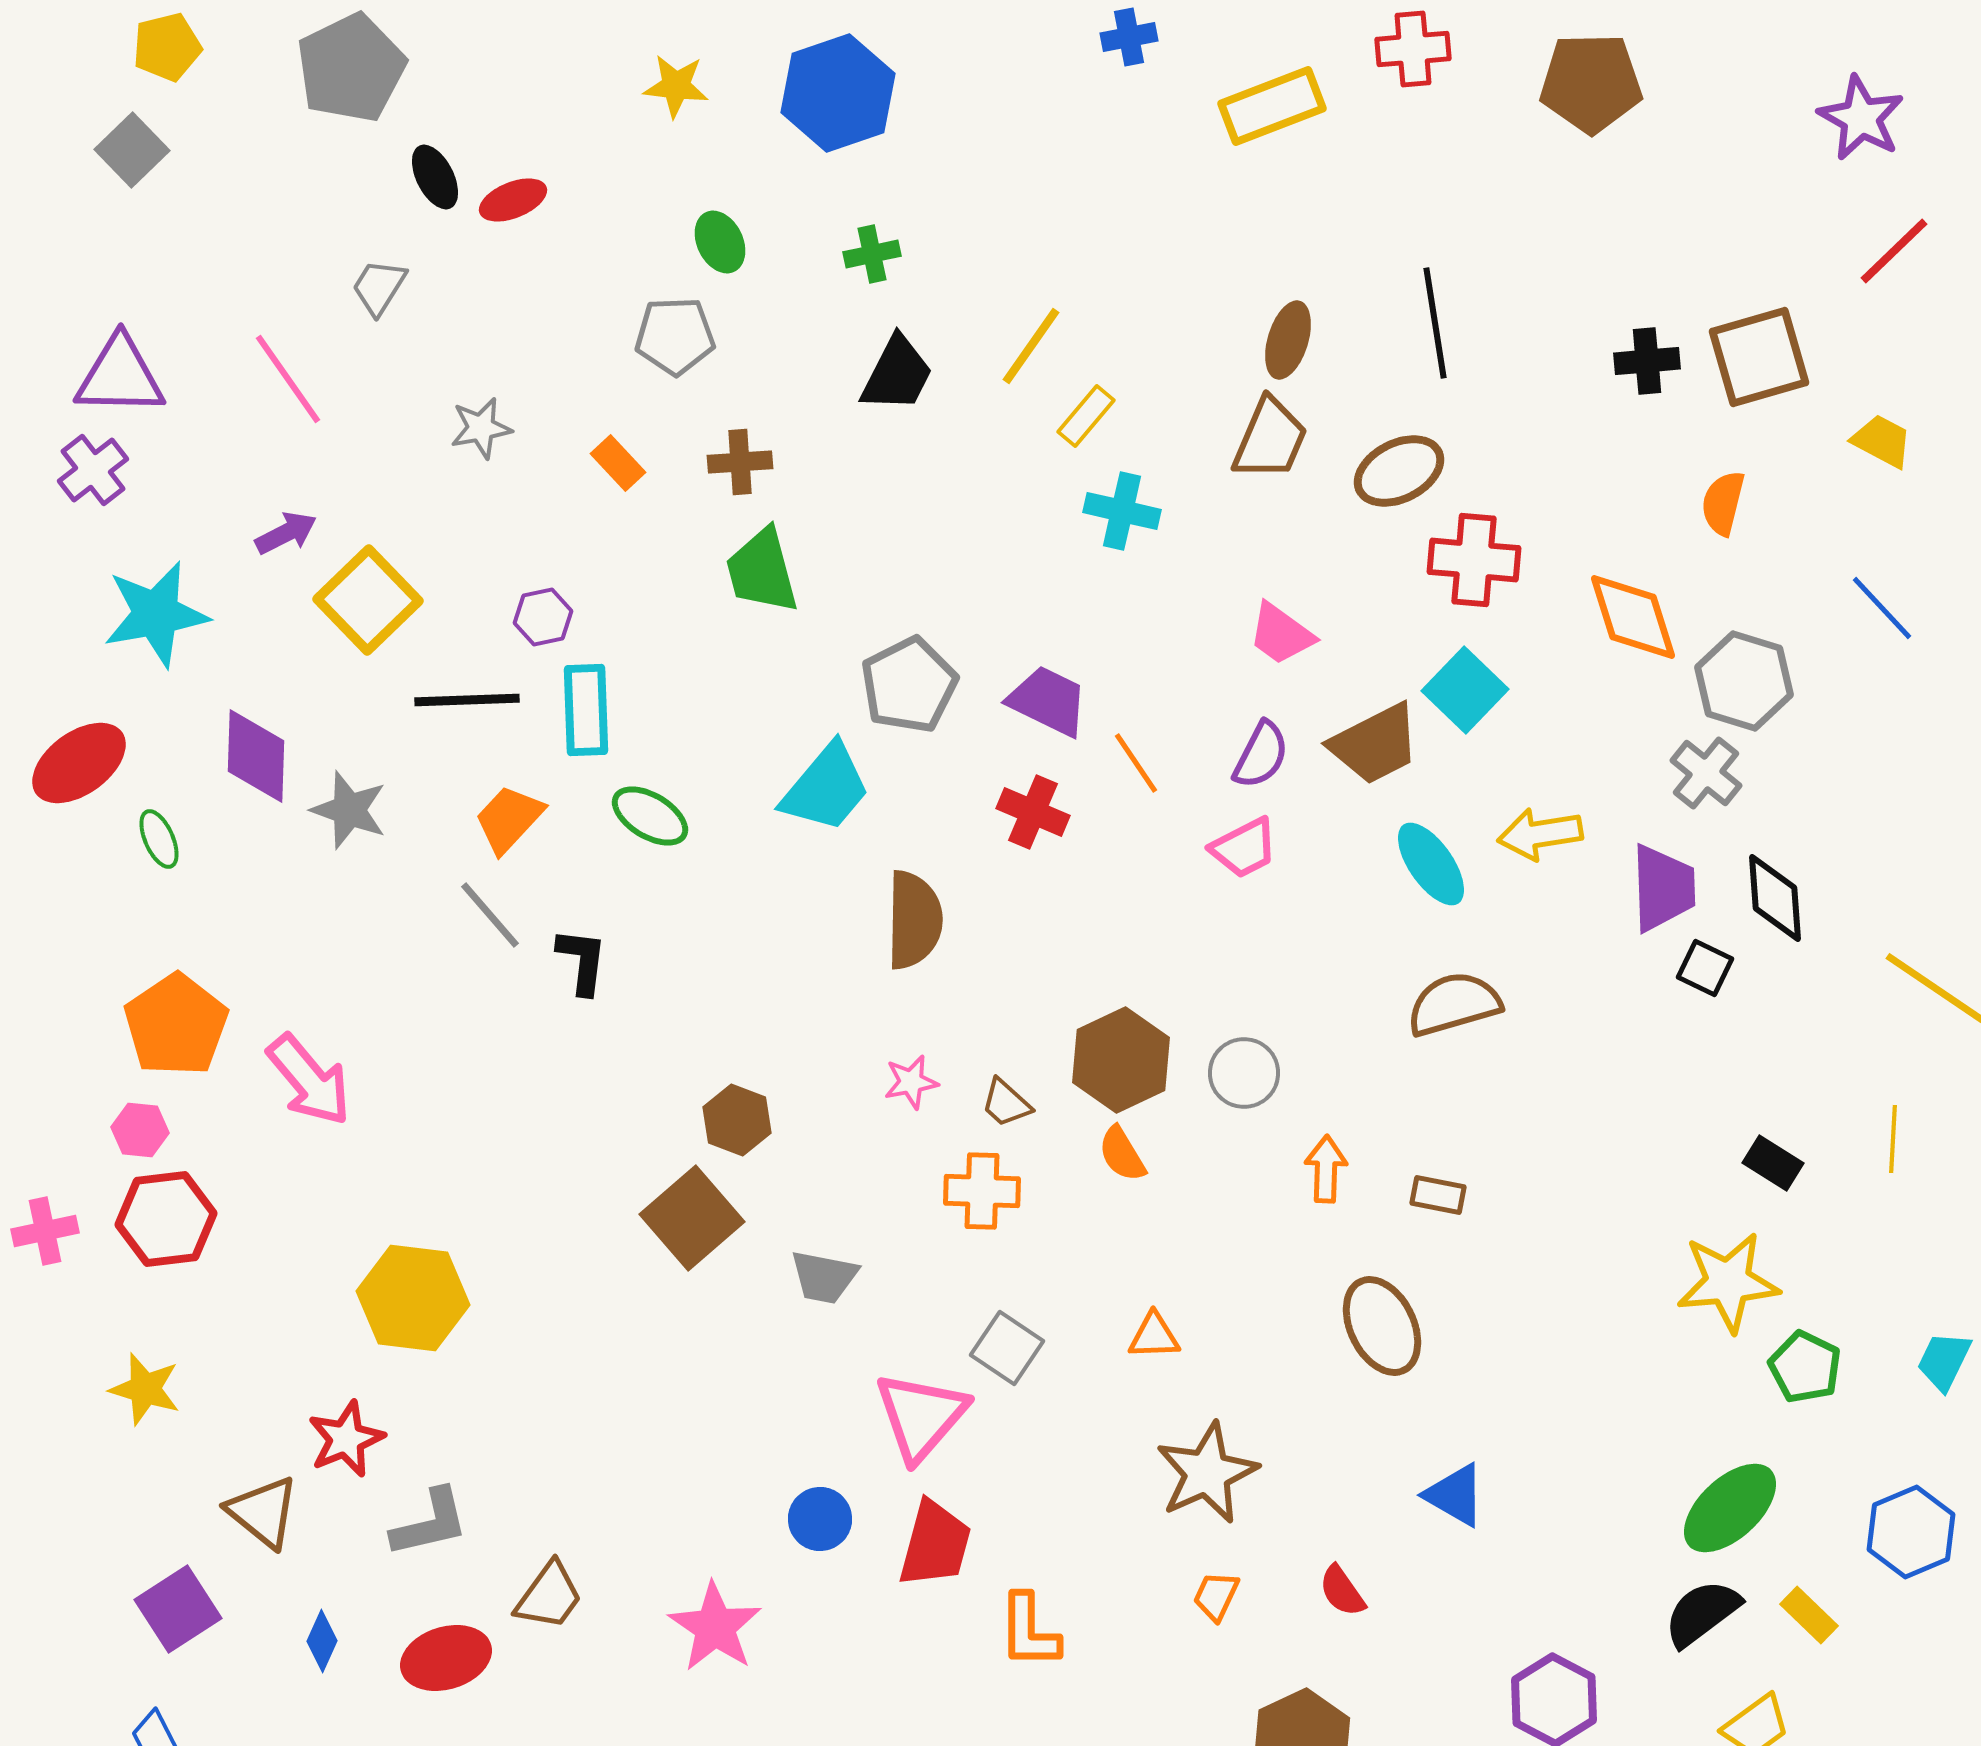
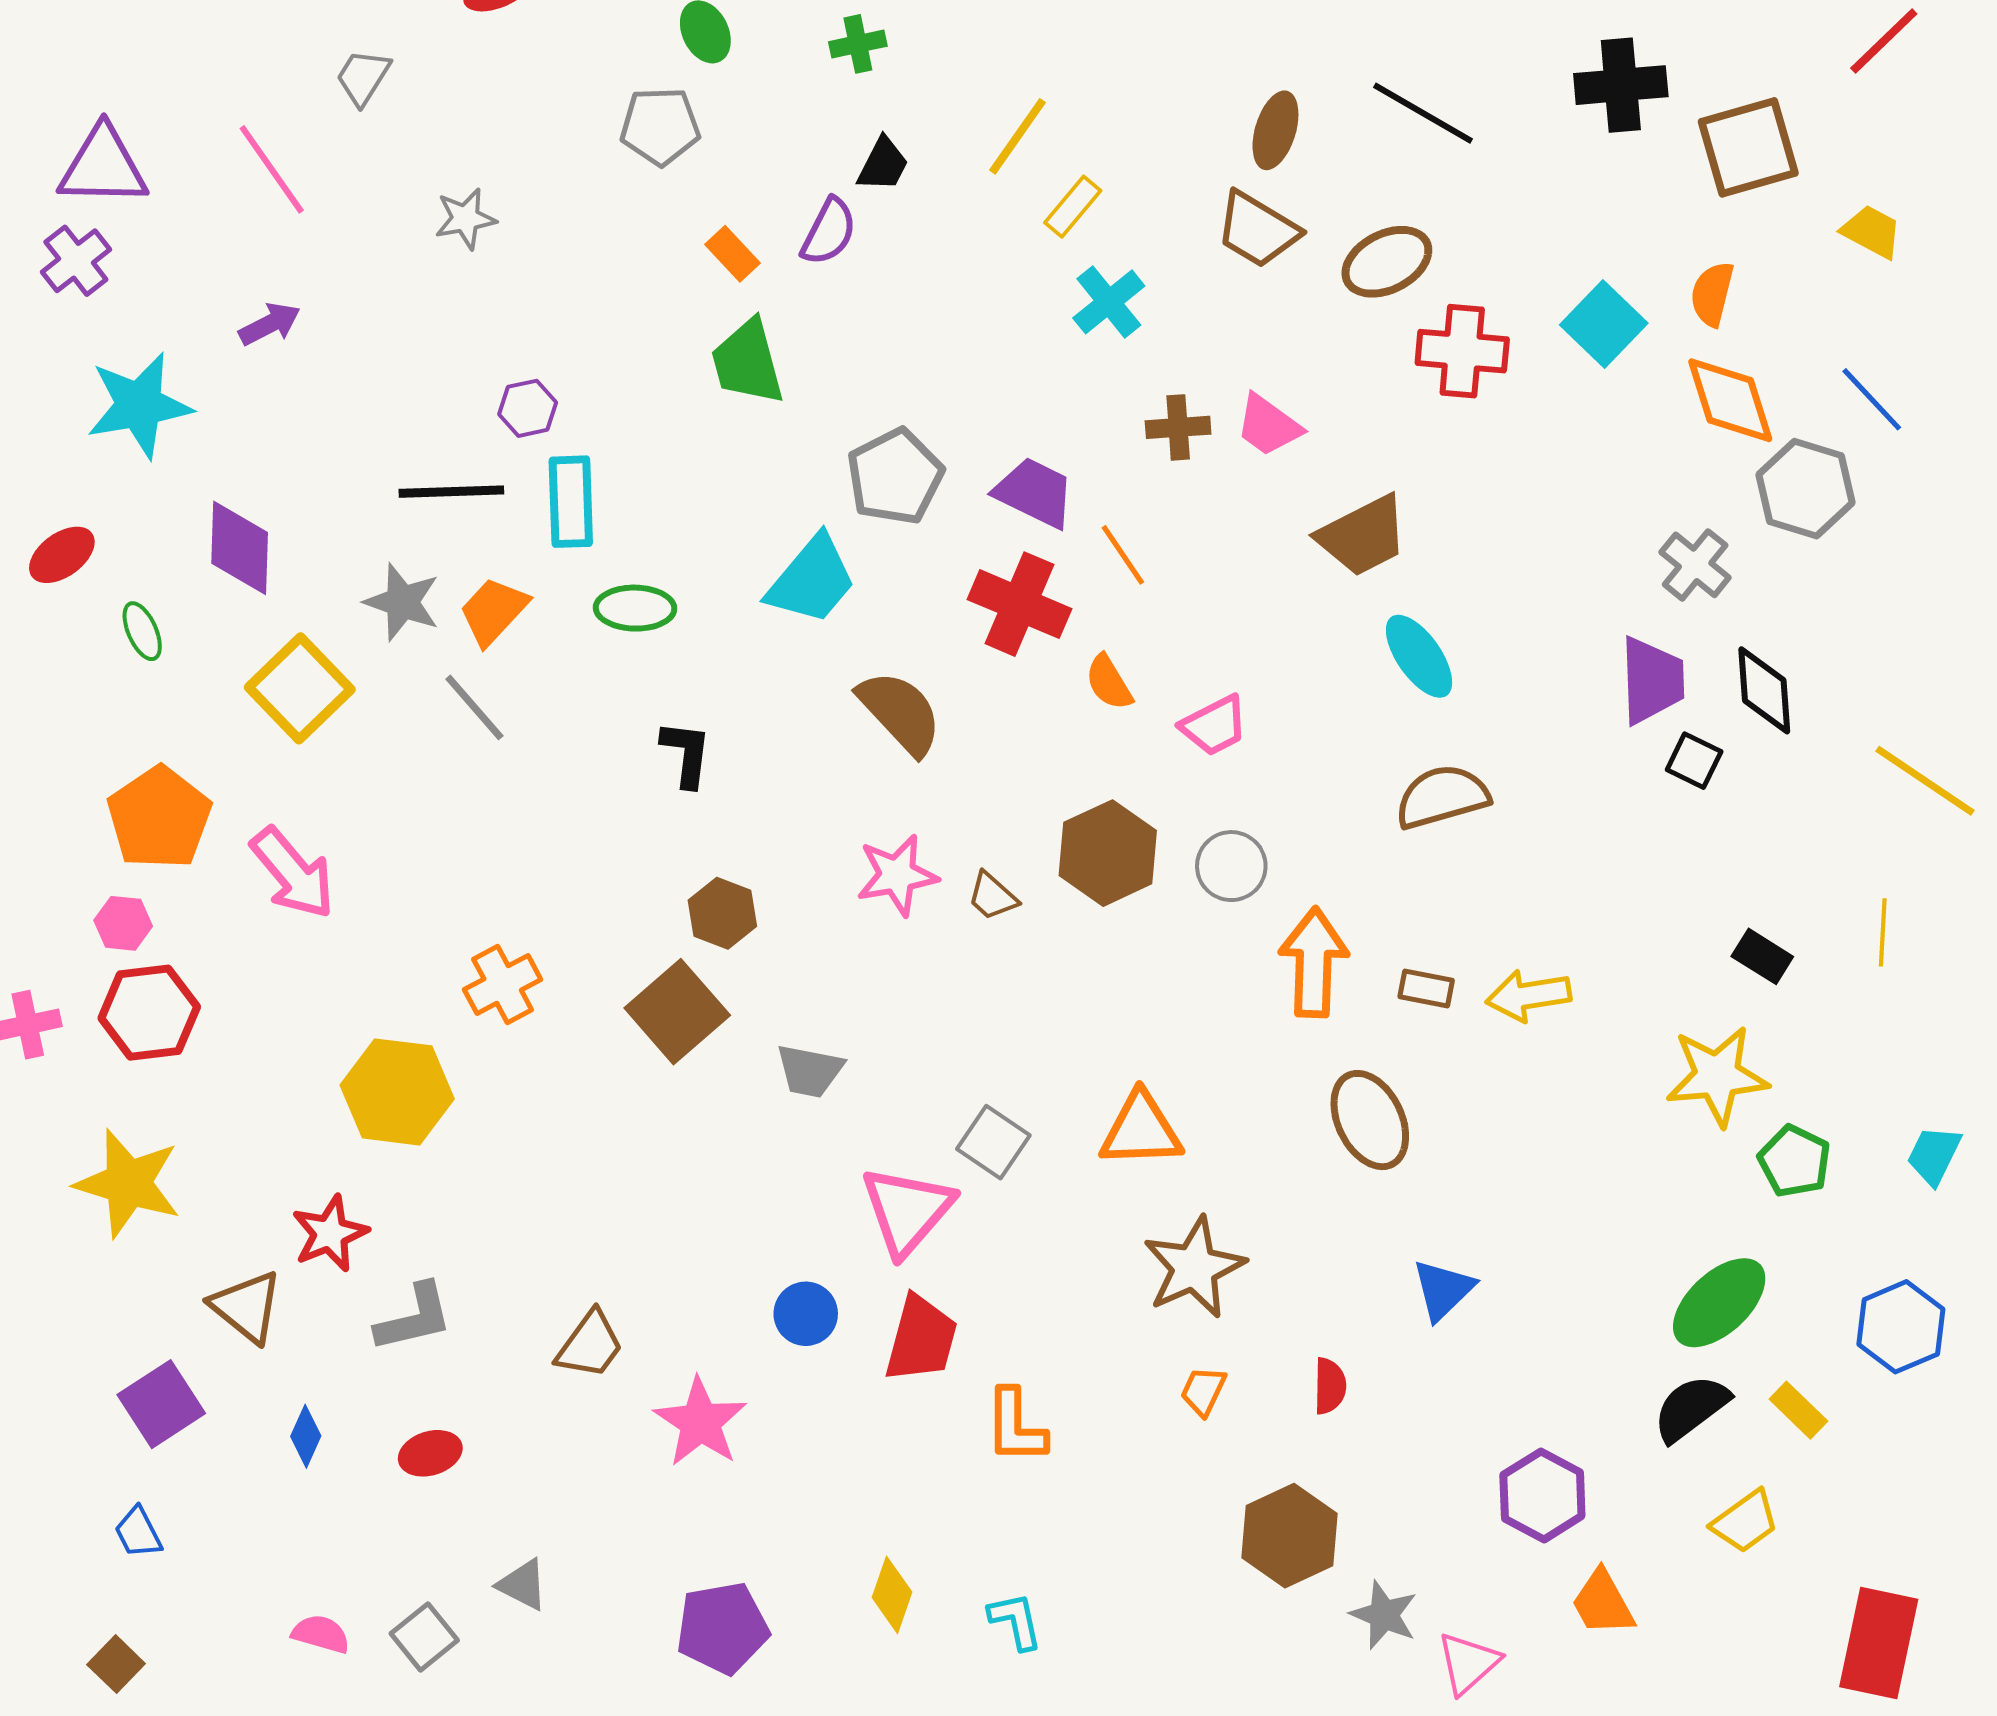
black line: (1435, 323) -> (1423, 113), turned -51
black cross: (1647, 361) -> (1621, 85), moved, size x1.4
black trapezoid: (897, 374) -> (883, 164), size x0.7
brown trapezoid: (1270, 439) -> (1257, 230), turned 98
brown cross: (740, 462) -> (1178, 427), moved
orange rectangle: (618, 463) -> (732, 254), moved
cyan cross: (1122, 511) -> (1109, 302), turned 38
yellow square: (368, 600) -> (300, 688), moved
orange diamond: (1633, 617) -> (1730, 400), moved
gray hexagon: (1744, 681) -> (1805, 489), moved
cyan square: (1465, 690) -> (1604, 324), moved
purple semicircle: (1261, 755) -> (829, 232), moved
red ellipse: (79, 763) -> (62, 555), size x0.7
gray star: (349, 810) -> (402, 602), moved
red cross: (1033, 812) -> (1020, 604), size x1.4
green ellipse: (650, 816) -> (635, 608), turned -30
yellow arrow: (1540, 834) -> (1528, 996), moved
pink trapezoid: (1244, 848) -> (1214, 726), moved
brown semicircle: (914, 920) -> (900, 712), turned -44
black L-shape: (582, 961) -> (686, 754), moved
pink star: (911, 1082) -> (897, 875), size x1.5
orange semicircle: (1122, 1154) -> (1109, 682), moved
orange arrow: (1326, 1169) -> (1314, 962), size x1.6
orange cross: (982, 1191) -> (503, 985), moved, turned -30
orange triangle: (1154, 1336) -> (1141, 1130), size x1.6
yellow star: (145, 1389) -> (128, 1183), size x1.5
blue triangle: (1455, 1495) -> (1443, 1290), turned 46
red semicircle: (1342, 1591) -> (1330, 1386), turned -144
brown trapezoid: (549, 1596) -> (590, 1345), moved
red ellipse: (446, 1658) -> (430, 1453), size x0.7

